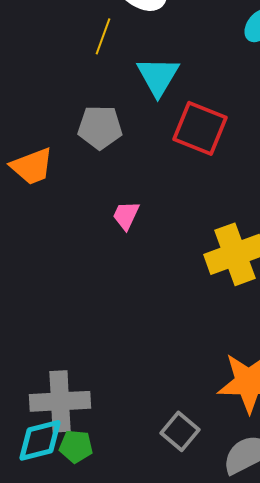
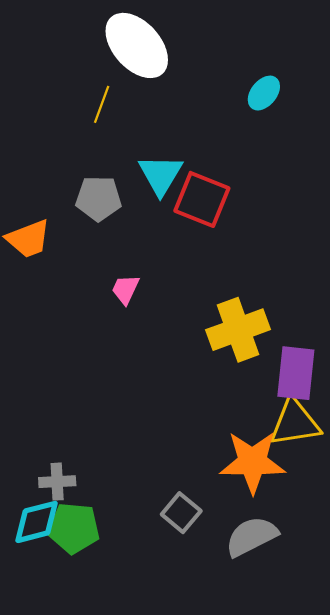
cyan triangle: (158, 76) -> (161, 175), moved
gray cross: (60, 401) -> (57, 482), size x0.6
green pentagon: (76, 446) -> (74, 528), size x1.5

